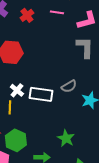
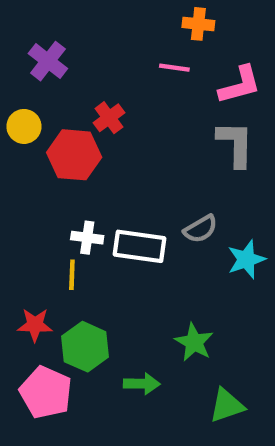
red cross: (27, 15) -> (109, 118), moved
white cross: (17, 90) -> (87, 238), turned -32

